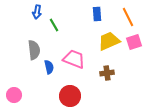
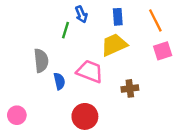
blue arrow: (37, 12) -> (81, 14), moved, turned -32
green line: (54, 25) -> (65, 30), turned 48
yellow trapezoid: (109, 41) -> (114, 45), moved

